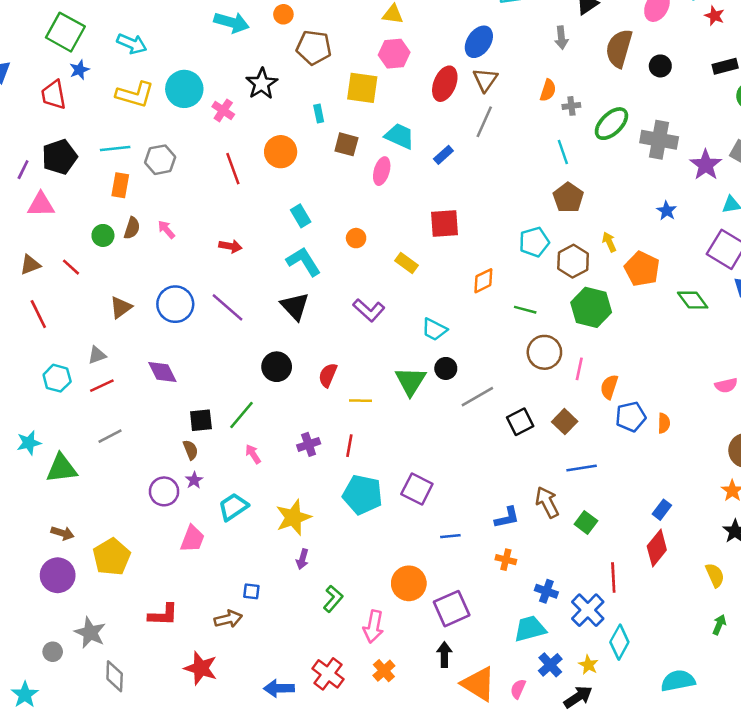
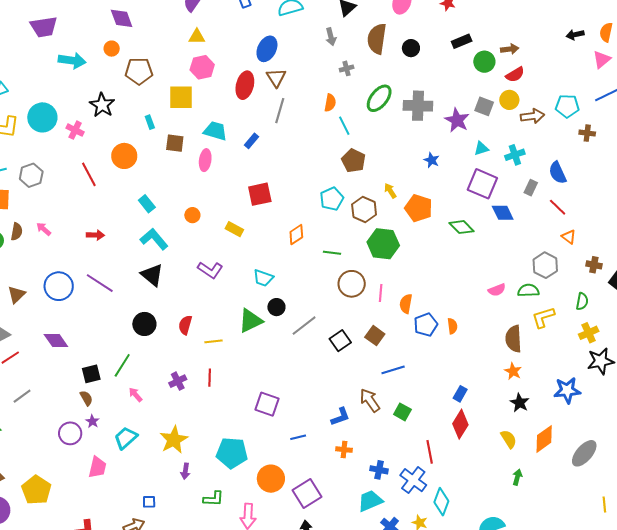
orange semicircle: (548, 90) -> (330, 103), moved
gray cross: (571, 106) -> (347, 68), moved
green triangle: (411, 381) -> (250, 321), turned 40
cyan pentagon: (362, 495) -> (232, 453), moved
green L-shape: (333, 599) -> (214, 499), turned 60

